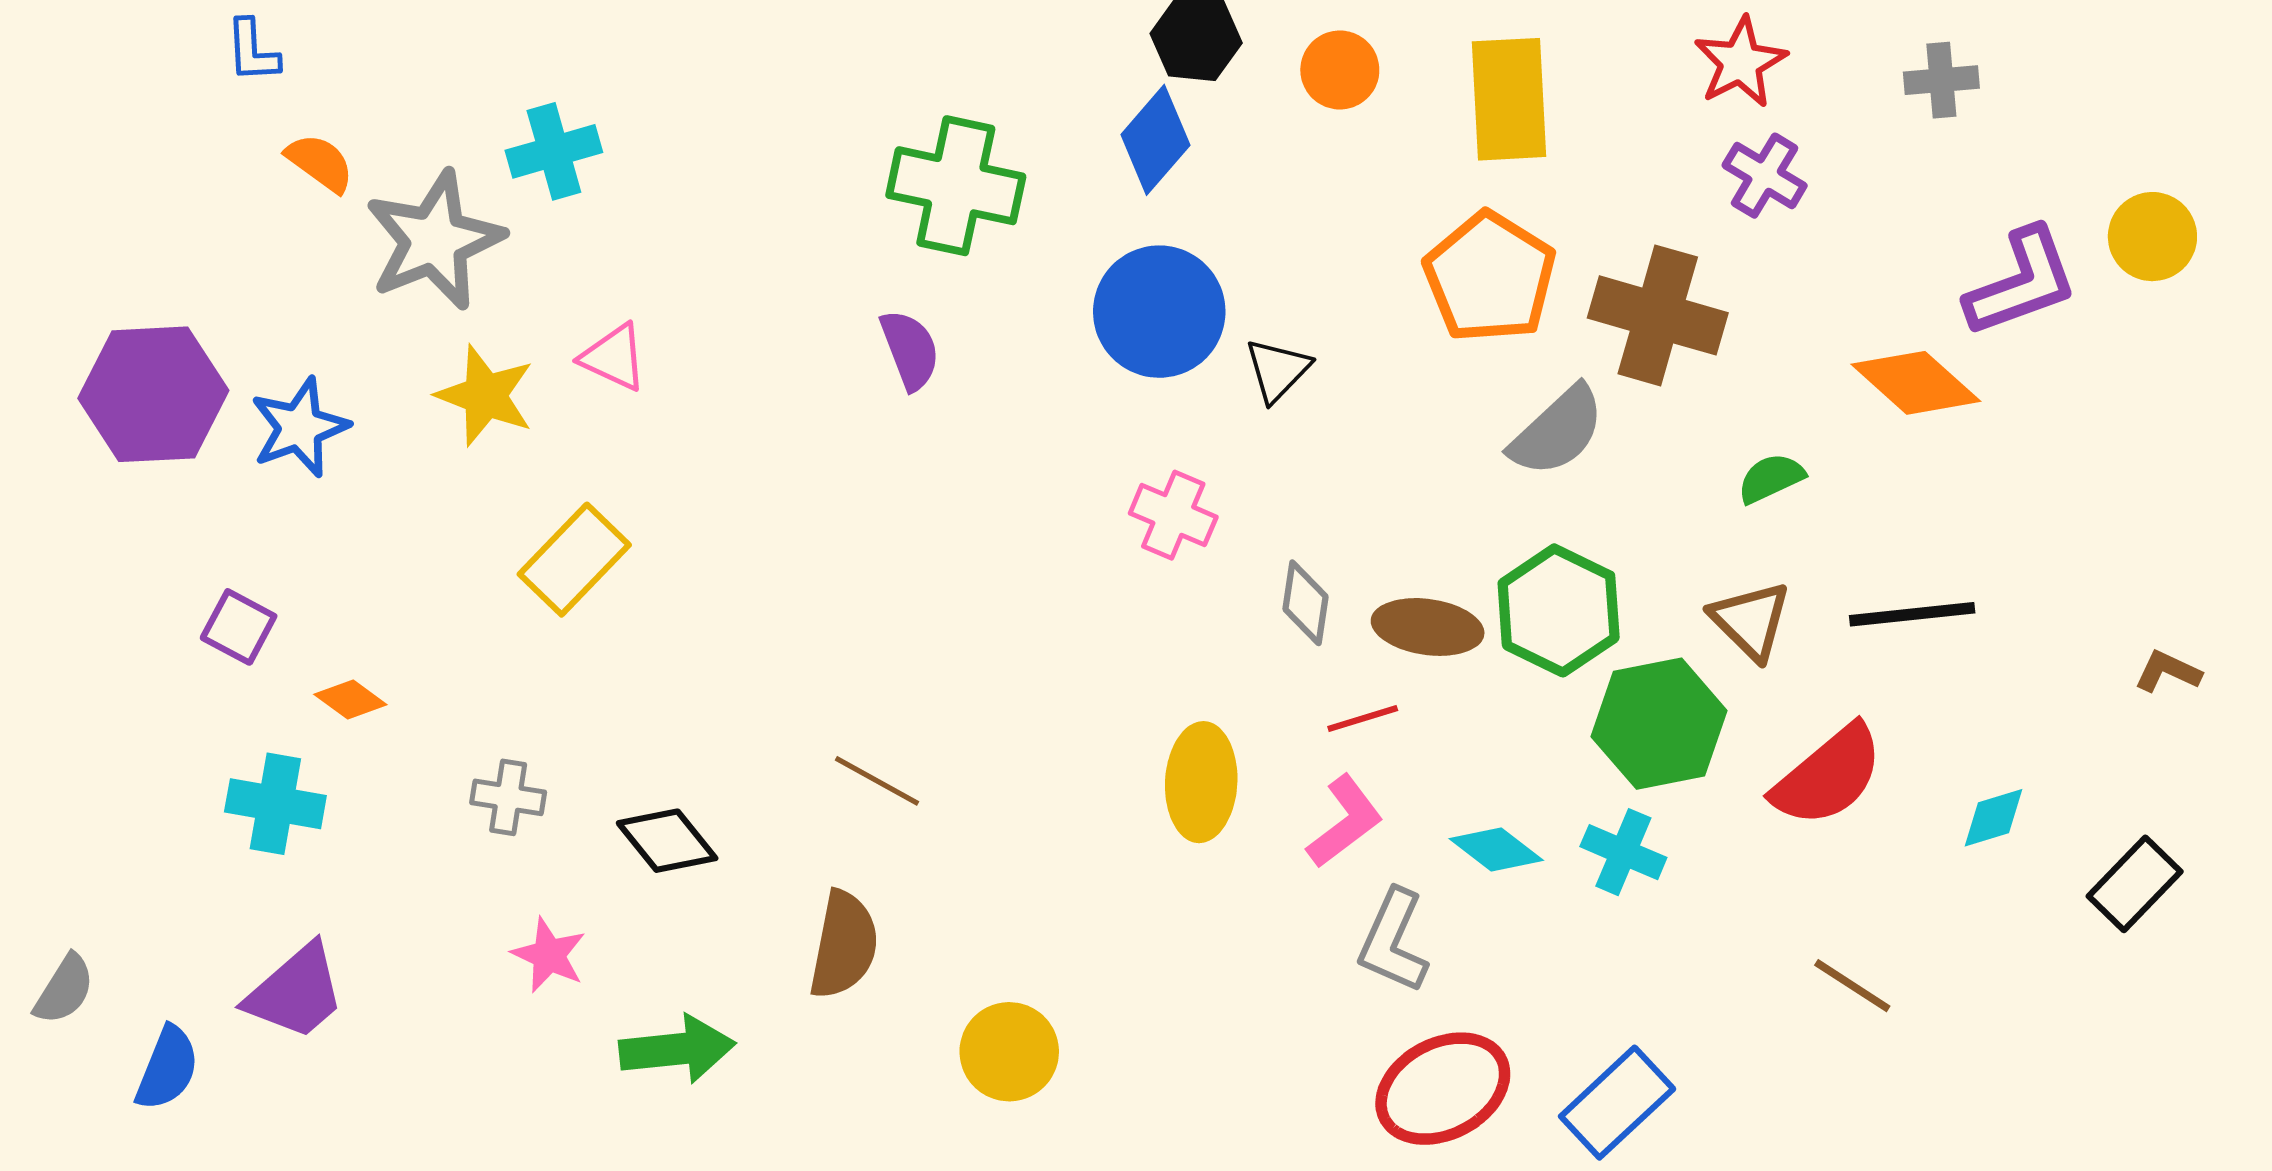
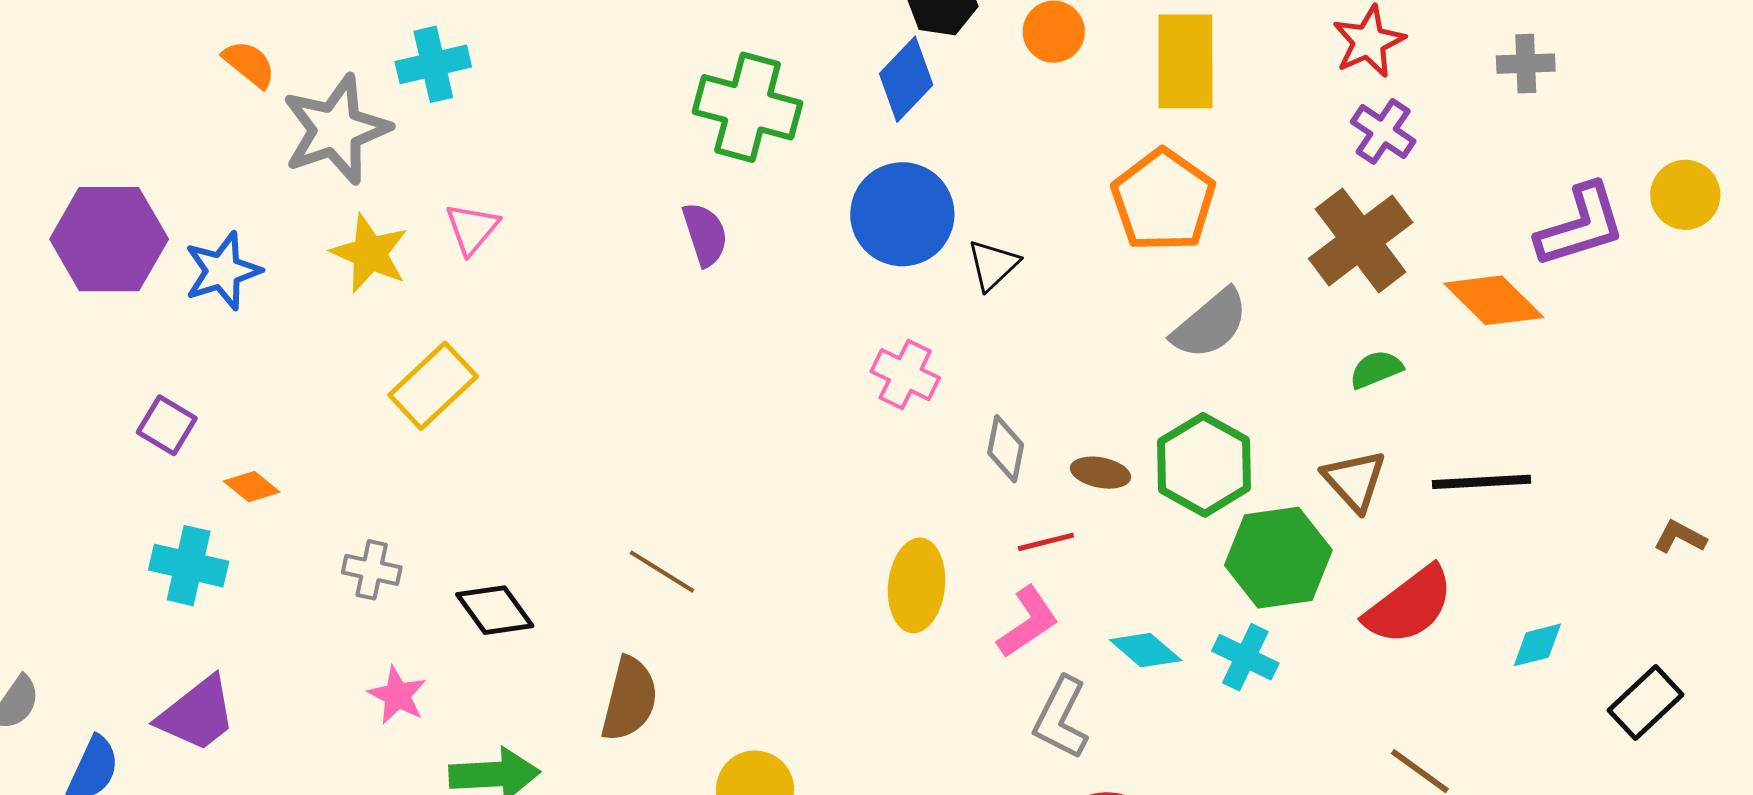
brown cross: (1658, 315) -> (1361, 240), moved, turned 34
pink triangle: (614, 357) -> (472, 228), turned 42
brown ellipse: (1428, 627) -> (1100, 473), size x0.7

